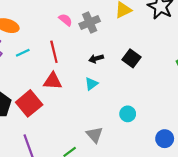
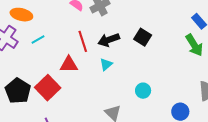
red line: (54, 52) -> (83, 41), moved
black arrow: (96, 59) -> (109, 40), size x1.5

